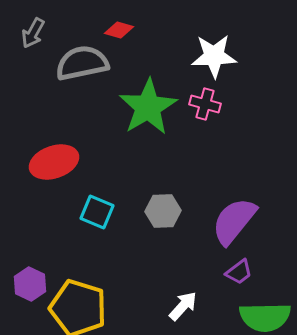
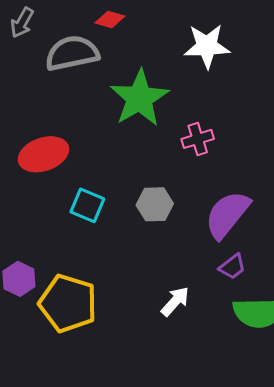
pink cross: (205, 104) -> (198, 139), moved, turned -32

